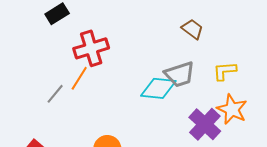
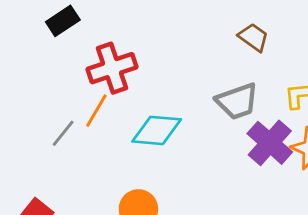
cyan diamond: (158, 88) -> (157, 130), moved
purple cross: (205, 124) -> (270, 143), moved

